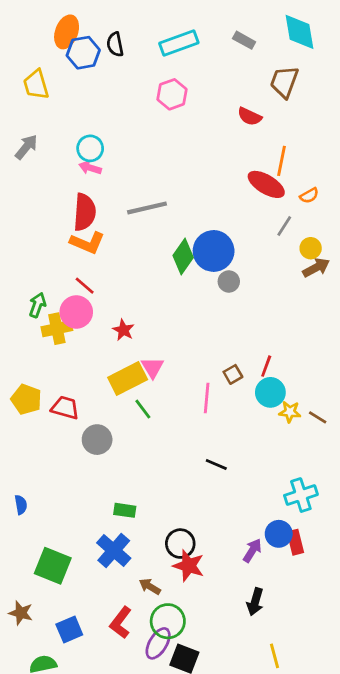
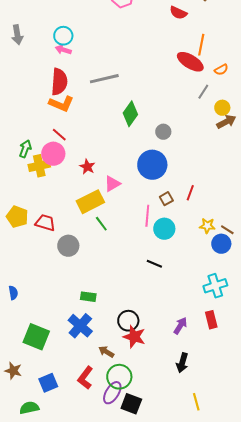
gray arrow: (26, 147) -> (17, 35), turned 132
blue circle: (214, 251) -> (152, 165), moved
pink triangle: (153, 367) -> (112, 184), moved, turned 30
cyan circle: (270, 392) -> (164, 229), moved
blue circle: (279, 534) -> (221, 244), moved

